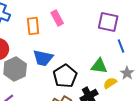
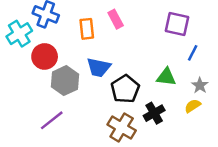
blue line: (121, 46) -> (193, 53), turned 48
yellow semicircle: (110, 83) -> (193, 106), moved

